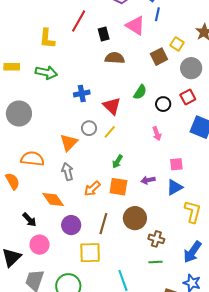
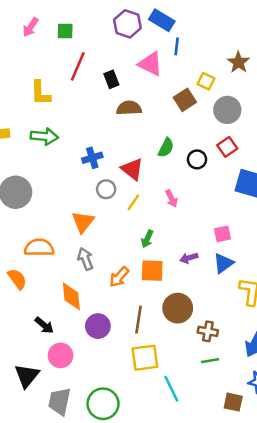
gray circle: (89, 128) -> (106, 189), moved
pink arrow: (157, 134) -> (172, 199), moved
orange diamond: (53, 200) -> (71, 296), turned 35
yellow square: (90, 253) -> (145, 358), moved

